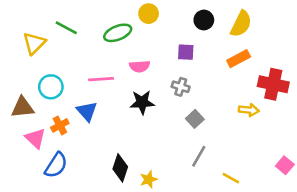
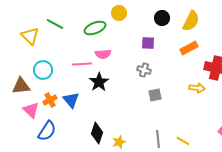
yellow triangle: (34, 43) -> (30, 36), turned -30
pink semicircle: (140, 66) -> (103, 54), moved
black star: (142, 102) -> (99, 82), moved, turned -30
blue triangle: (87, 111) -> (71, 100), moved
gray square: (195, 119) -> (155, 95), turned 32
gray line: (199, 156) -> (158, 139), moved, turned -36

